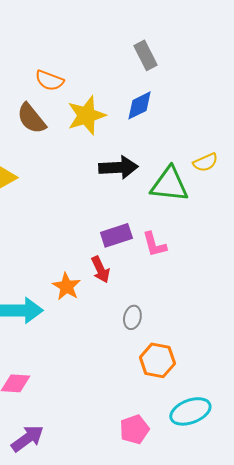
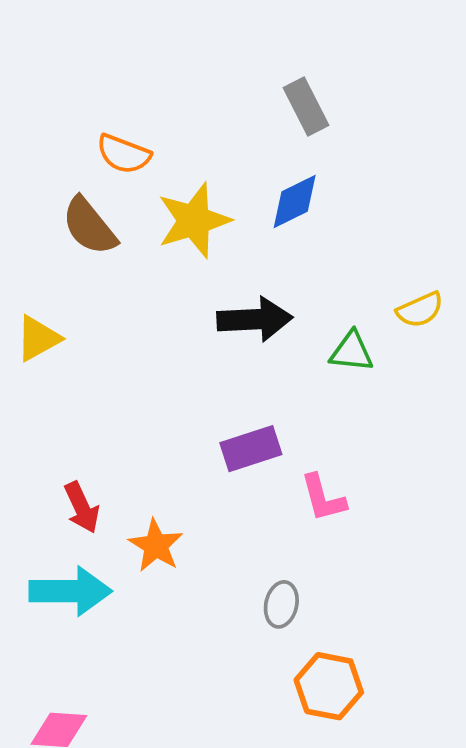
green triangle: (169, 184) -> (352, 352), size x0.6
pink L-shape: (154, 244) -> (323, 498), moved
red arrow: (100, 269) -> (82, 507), moved

